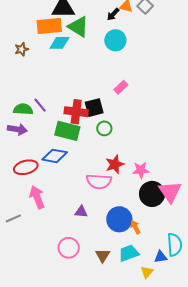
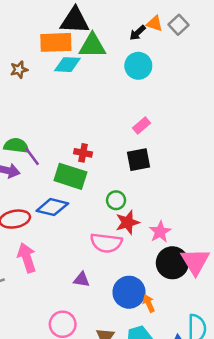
green triangle: (78, 27) -> (92, 46), turned -35
purple line: (40, 105) -> (32, 157), moved
black square: (94, 108) -> (138, 160), moved
red cross: (76, 112) -> (83, 153), size x0.6
green circle: (104, 128) -> (116, 200), moved
pink star: (141, 170) -> (160, 232), turned -30

